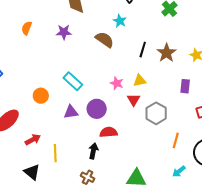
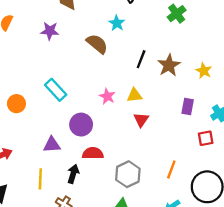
red triangle: (134, 100) -> (141, 120), moved
purple triangle: (71, 112) -> (52, 145), moved
gray hexagon: (156, 113) -> (128, 174), moved
yellow line: (55, 153) -> (40, 179), moved

